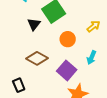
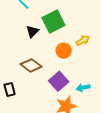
yellow arrow: (93, 26) -> (83, 40), moved
cyan arrow: (91, 58) -> (83, 88), moved, turned 48

